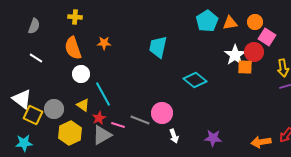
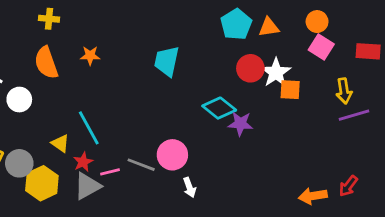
orange circle: (255, 22) -> (317, 22), moved
red circle: (254, 52) -> (250, 68), moved
white circle: (81, 74) -> (19, 100), moved
gray circle: (54, 109) -> (19, 163), moved
pink line: (118, 125) -> (110, 172), turned -32
purple star: (213, 138) -> (240, 124), moved

